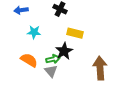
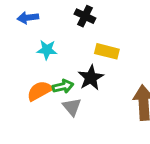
green arrow: (53, 59) -> (63, 86), moved
orange semicircle: (29, 60) -> (40, 91), turned -60

